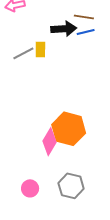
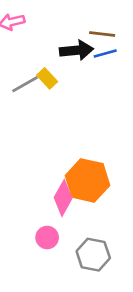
yellow rectangle: (40, 50) -> (47, 78), turned -42
pink circle: (30, 188) -> (47, 237), moved

